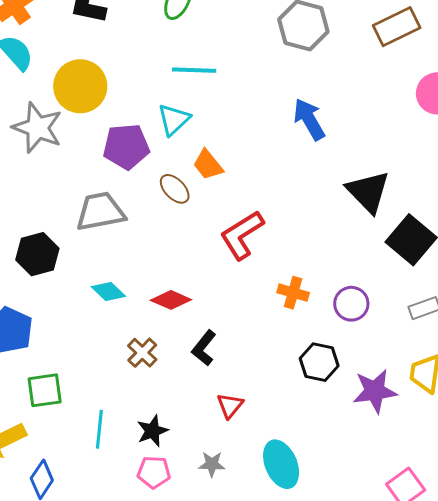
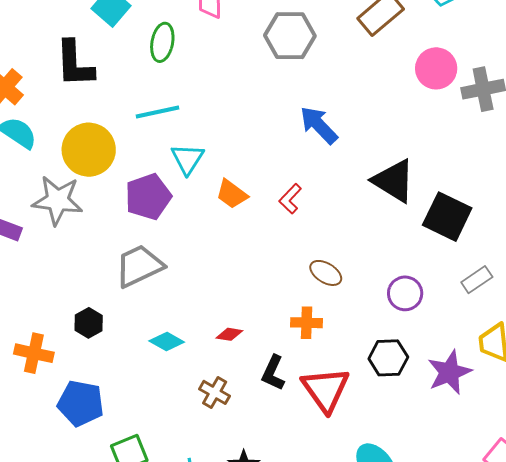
cyan line: (194, 70) -> (158, 112), moved
brown ellipse: (175, 189) -> (326, 273), moved
red L-shape: (242, 235) -> (290, 199), moved, size x0.6
black hexagon: (37, 254) -> (89, 323), size x0.7
orange cross: (293, 293) -> (307, 323), moved
red diamond: (171, 300) -> (229, 334), size x0.7
red triangle: (230, 406) -> (326, 390), moved, size x1.8

